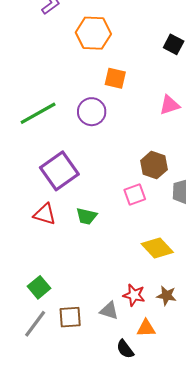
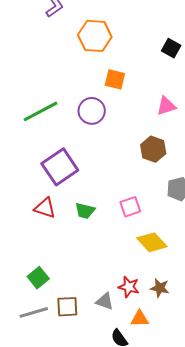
brown hexagon: (154, 165) -> (153, 149), moved
pink square: (135, 194) -> (130, 207), moved
gray line: (35, 324) -> (34, 312), turned 36

